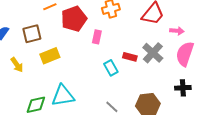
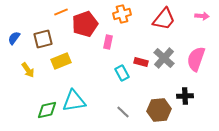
pink arrow: (177, 31) -> (202, 16), moved
black cross: (183, 88) -> (185, 96), moved

